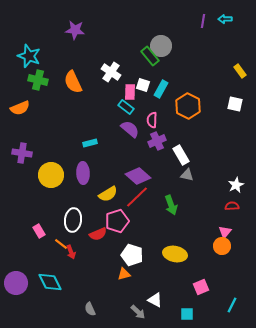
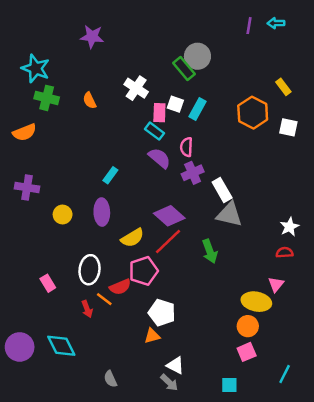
yellow rectangle: (240, 71) -> (283, 87), moved
orange semicircle: (73, 82) -> (90, 100), size x0.6
orange hexagon: (188, 106) -> (253, 113), moved
cyan rectangle: (90, 143) -> (110, 175), turned -40
yellow circle: (51, 175) -> (63, 214), size x0.6
gray triangle: (187, 175) -> (229, 214), size x1.6
orange line: (61, 244) -> (104, 299), moved
orange circle: (222, 246) -> (248, 326), moved
yellow ellipse: (175, 254) -> (256, 302), moved
white triangle: (155, 300) -> (175, 365), moved

